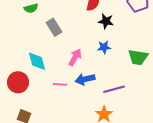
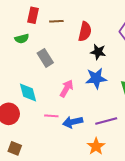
blue star: (104, 47) -> (96, 78), size x1.5
blue arrow: (85, 79) -> (73, 122), moved

